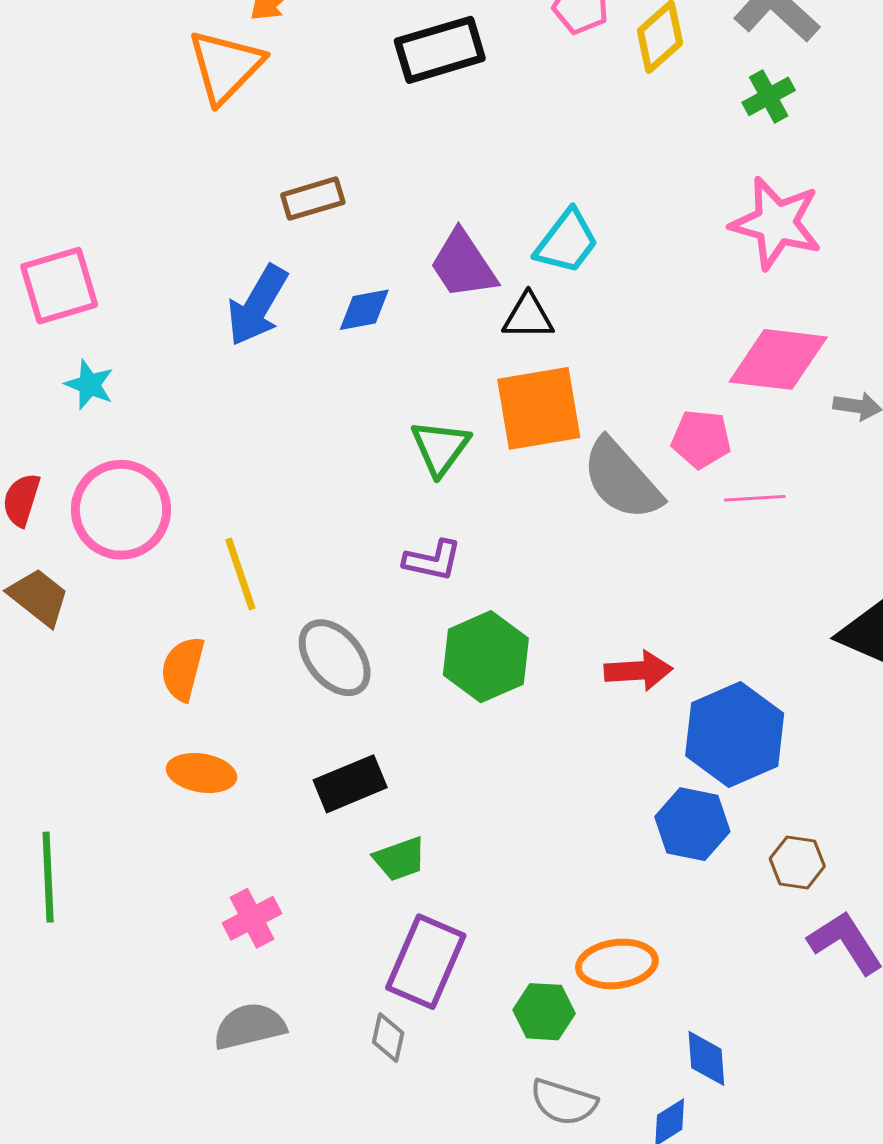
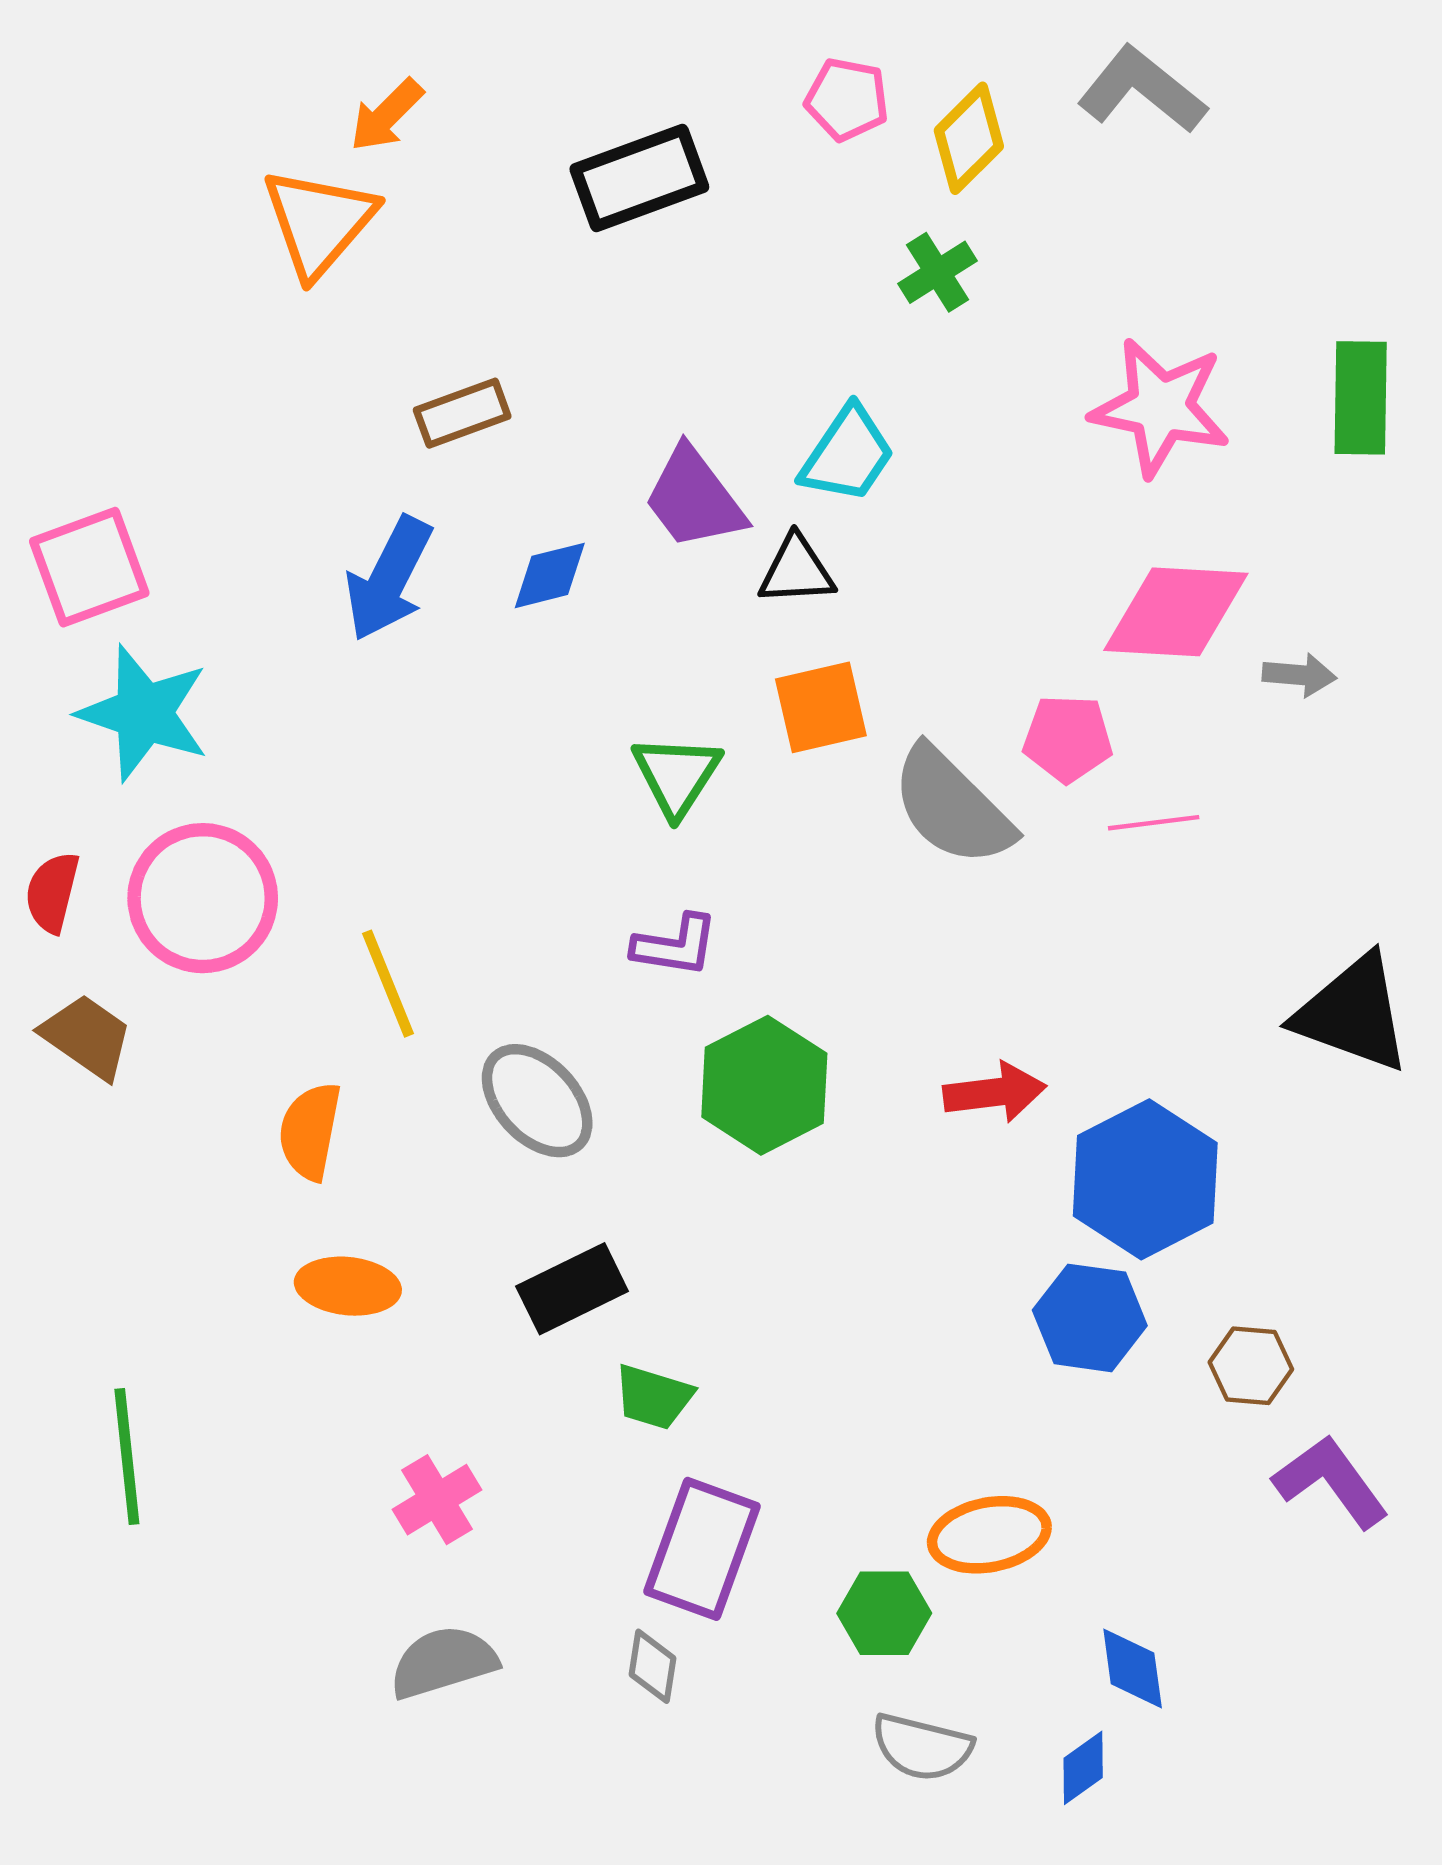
green cross: (769, 96) -> (938, 272), moved
cyan star: (89, 385) -> (144, 713), size x1.8
orange square: (539, 408) -> (821, 707), size x0.7
green trapezoid: (400, 859) -> (654, 1397), turned 40

